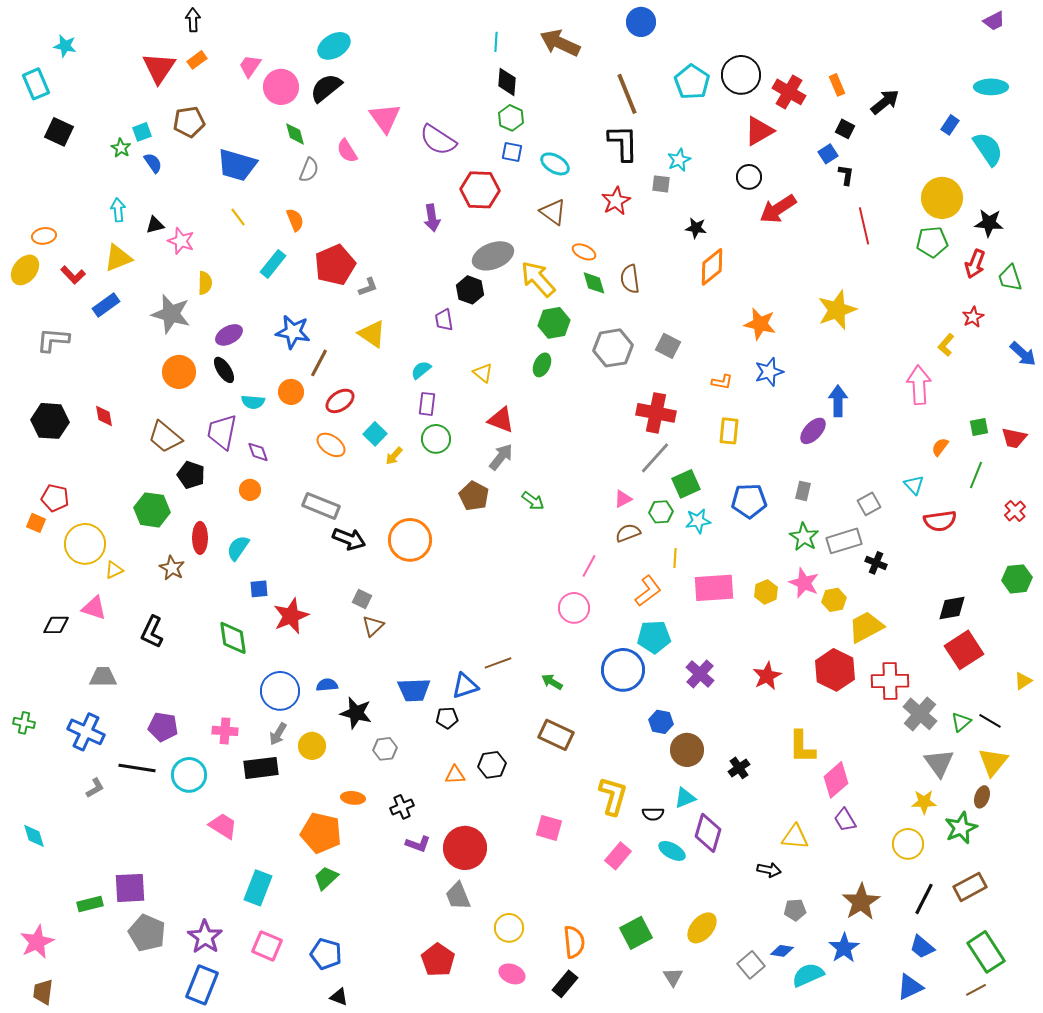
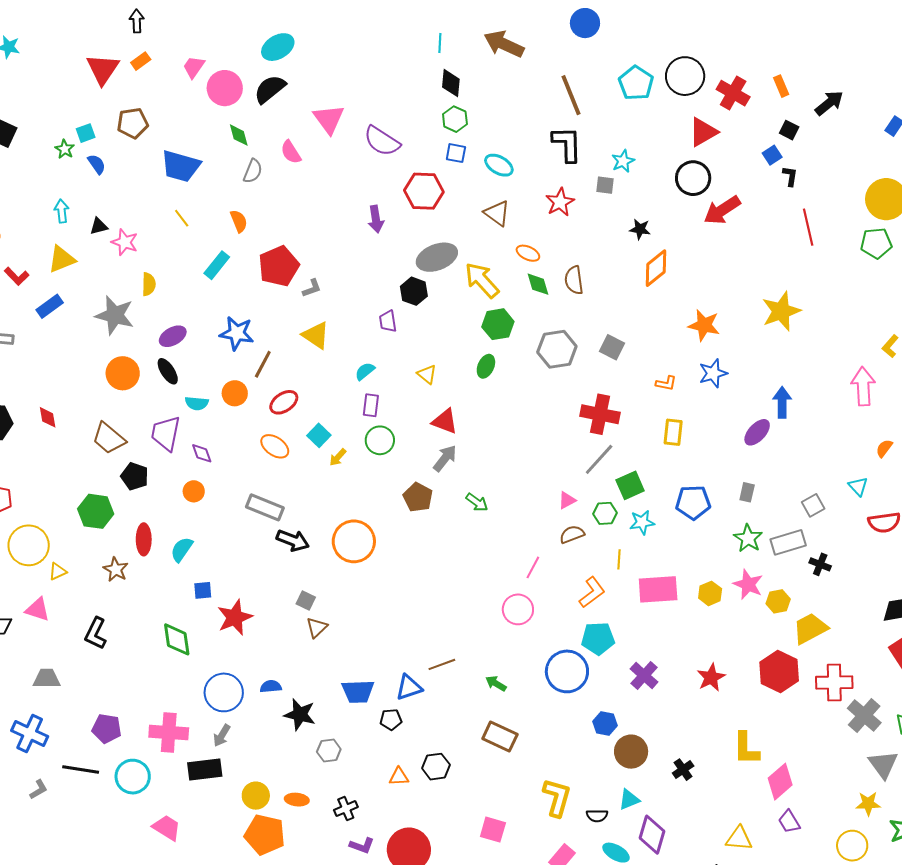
black circle: (749, 177) -> (693, 178), size x1.4
pink cross: (225, 731) -> (169, 733), size x1.5
yellow circle: (312, 746) -> (256, 796), moved

